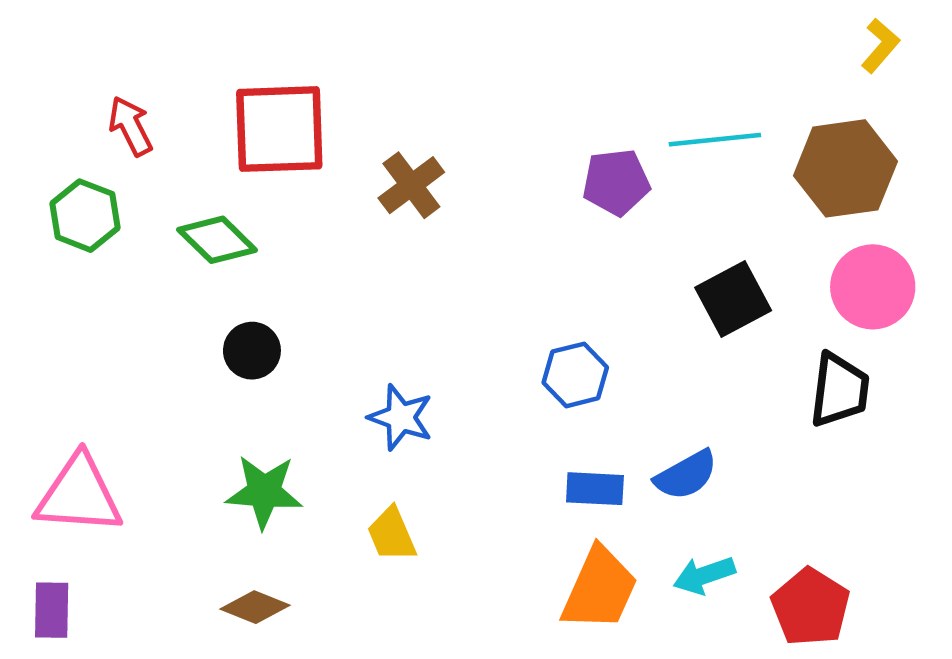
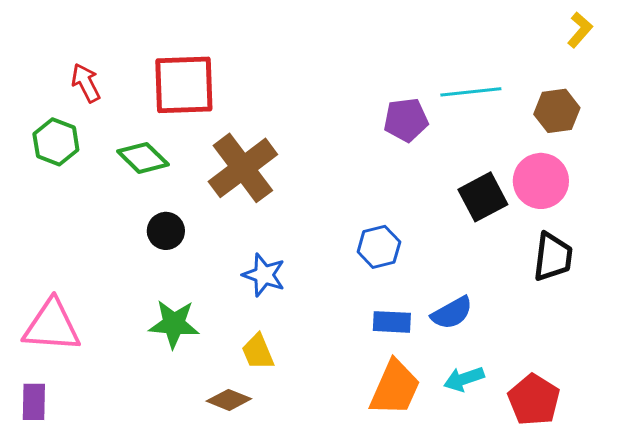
brown hexagon: (845, 168) -> (557, 111), size x0.7
brown cross: (411, 185) -> (243, 168), moved, size x1.6
pink circle: (873, 287) -> (541, 181), moved
brown diamond: (255, 607) -> (229, 400), moved

